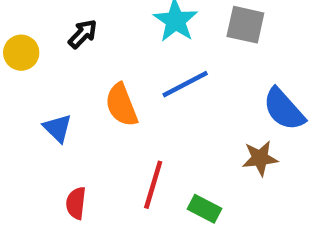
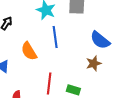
blue line: (185, 84) -> (55, 37), turned -60

